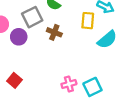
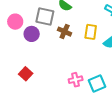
gray square: (32, 17) -> (45, 16), turned 36
yellow rectangle: (88, 21) -> (91, 32), moved

